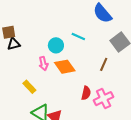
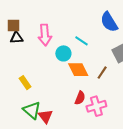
cyan circle: (56, 45) -> (63, 53), moved
pink arrow: (43, 63) -> (45, 35), moved, size x1.5
orange diamond: (65, 67) -> (78, 70), moved

